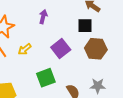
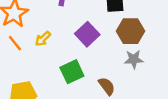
gray star: (98, 86) -> (134, 59), moved

